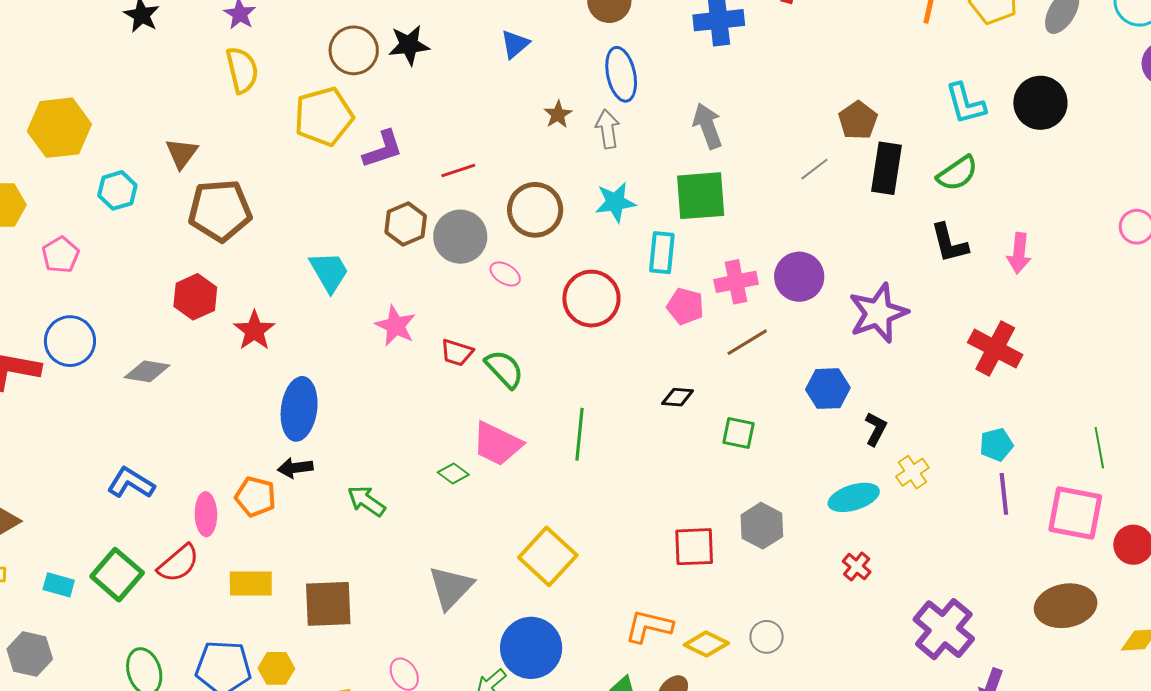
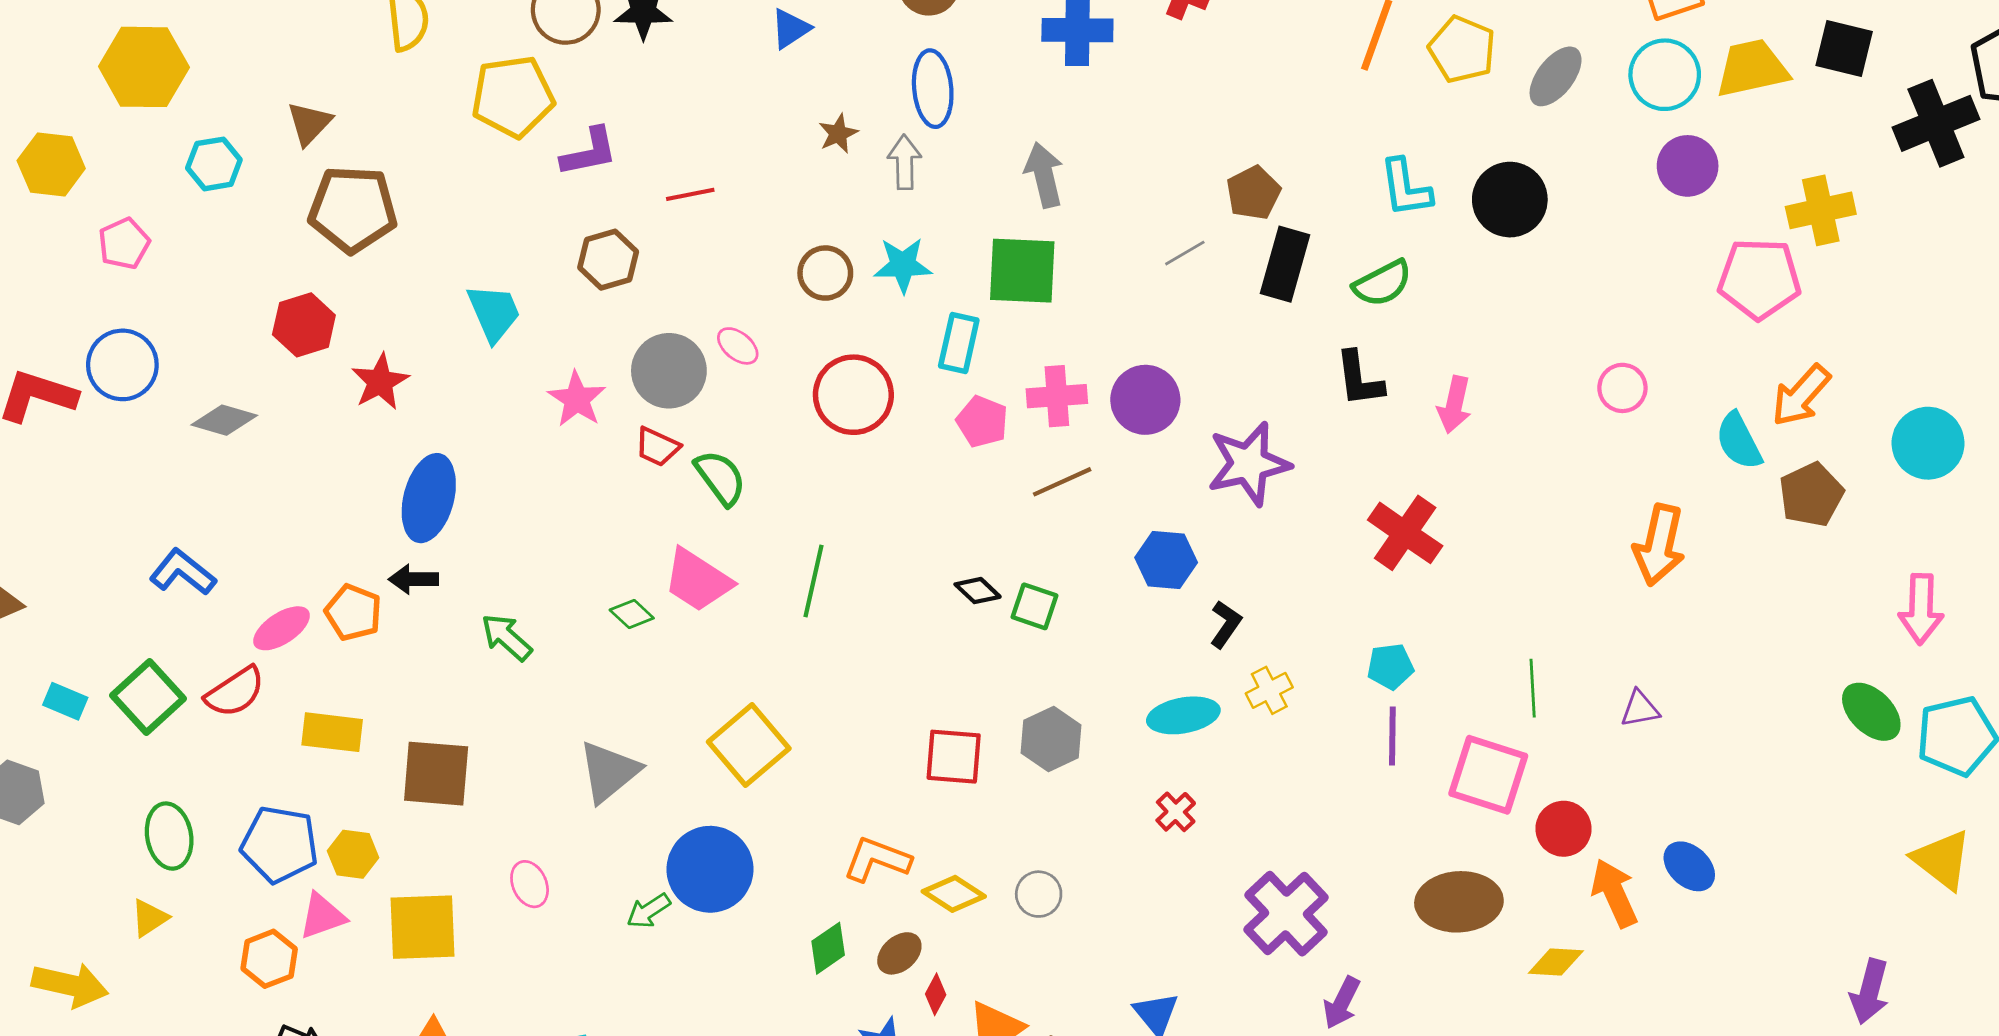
brown circle: (535, 210) -> (825, 273), moved, size x0.7
gray circle: (460, 237) -> (669, 371), moved
black diamond: (678, 397) -> (978, 591), moved, turned 32
pink ellipse: (206, 514) -> (282, 628), turned 51

